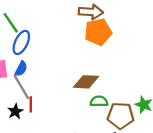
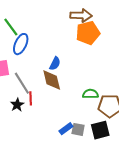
blue semicircle: (21, 69) -> (55, 64), moved
brown diamond: (86, 82) -> (52, 80), moved, turned 75

